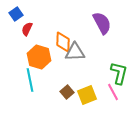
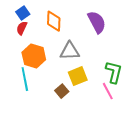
blue square: (16, 14) -> (23, 13), moved
orange diamond: (63, 42) -> (54, 21), moved
yellow square: (87, 95) -> (78, 76), moved

